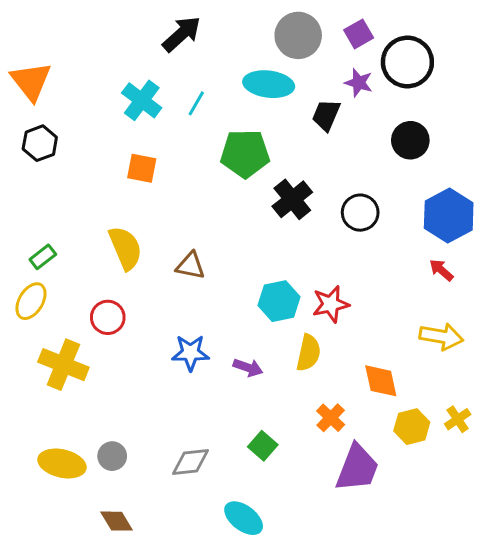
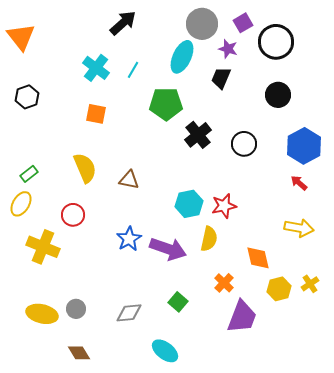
orange triangle: (31, 81) -> (21, 37), moved
purple star: (359, 83) -> (228, 49), moved
cyan ellipse: (269, 84) -> (182, 57), turned -72
blue star: (190, 353) -> (129, 239), turned -30
purple arrow: (248, 368) -> (168, 249), size x1.8

